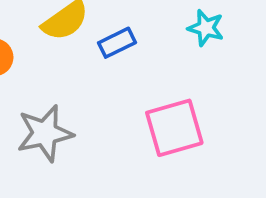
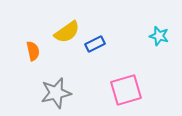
cyan star: (206, 28) -> (159, 36), moved

